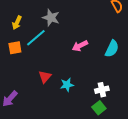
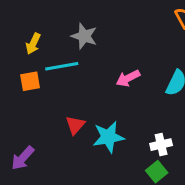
cyan line: (36, 38) -> (62, 66), turned 30
cyan star: (67, 85) -> (108, 137), size x1.5

